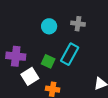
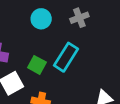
gray cross: (78, 24) -> (79, 18), turned -32

